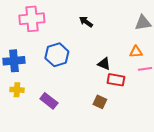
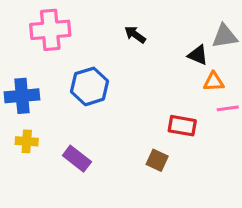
black triangle: (104, 64) -> (198, 55), moved

